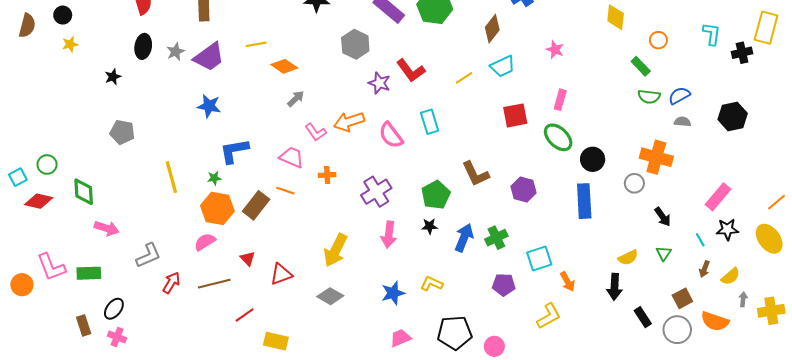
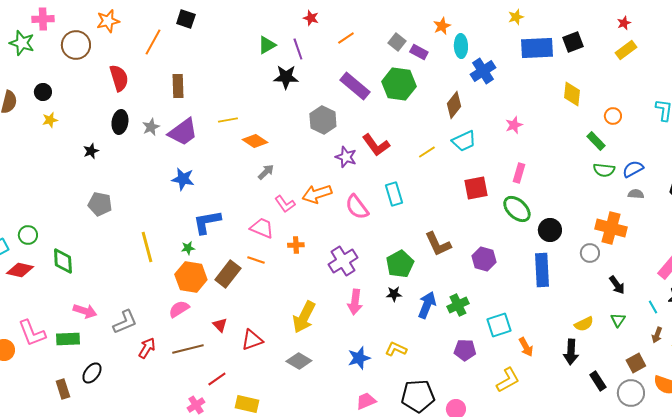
pink star: (555, 50) -> (514, 125), turned 30
pink arrow: (107, 228) -> (85, 311), moved
pink cross: (117, 337) -> (196, 405), moved, turned 36

